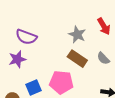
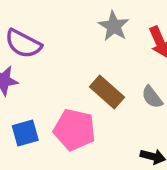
gray star: (77, 35) -> (114, 26), moved

